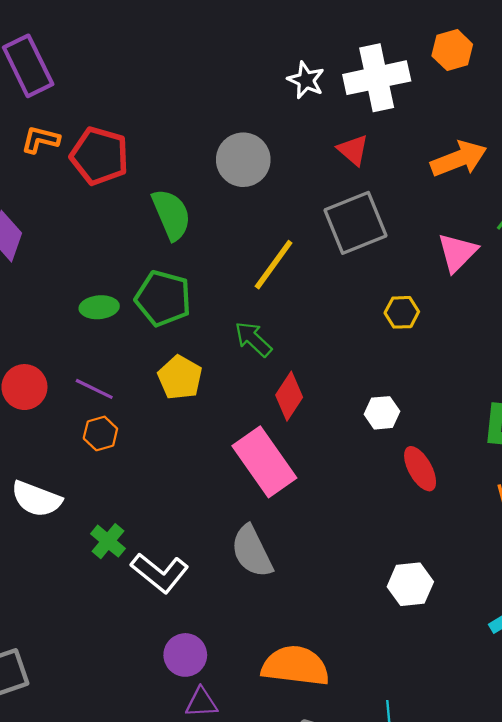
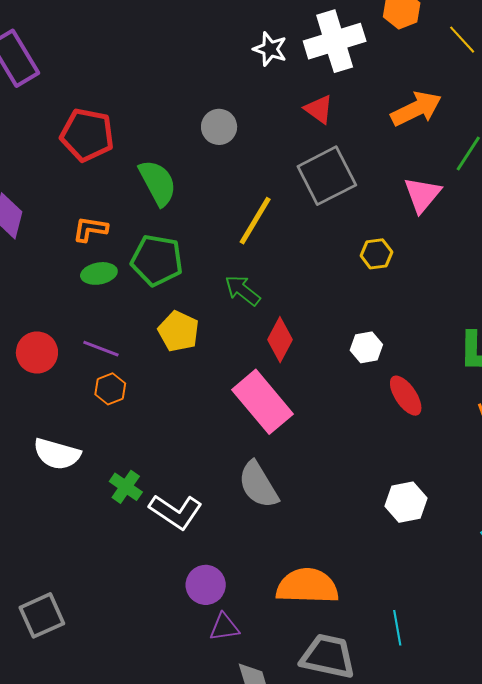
orange L-shape: (40, 140) -> (90, 229), moved
gray circle: (243, 160) -> (219, 127), size x0.7

